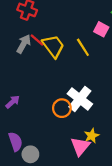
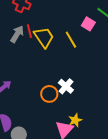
red line: (37, 40) -> (29, 31), turned 32
white cross: (80, 99) -> (66, 86), size x0.7

